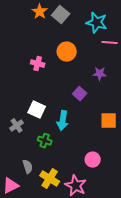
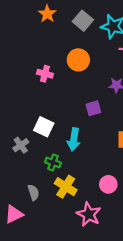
gray square: (61, 15) -> (83, 21), moved
purple square: (80, 94) -> (93, 108), turned 32
yellow cross: (50, 179) -> (66, 187), moved

